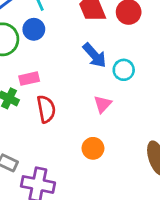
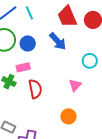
blue circle: (34, 29) -> (28, 44), moved
blue arrow: (95, 55) -> (58, 41), moved

